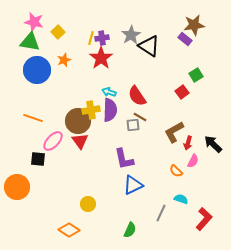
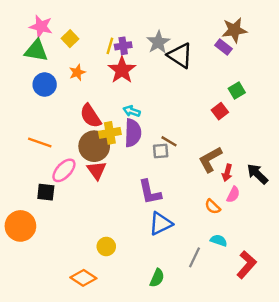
blue circle: (37, 70) -> (45, 85), size x0.7
red semicircle: (137, 96) -> (91, 116), moved

